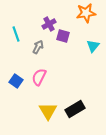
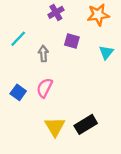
purple cross: (49, 24) -> (56, 12), moved
cyan line: (16, 34) -> (18, 39), turned 63
gray arrow: (38, 47) -> (43, 54), turned -32

